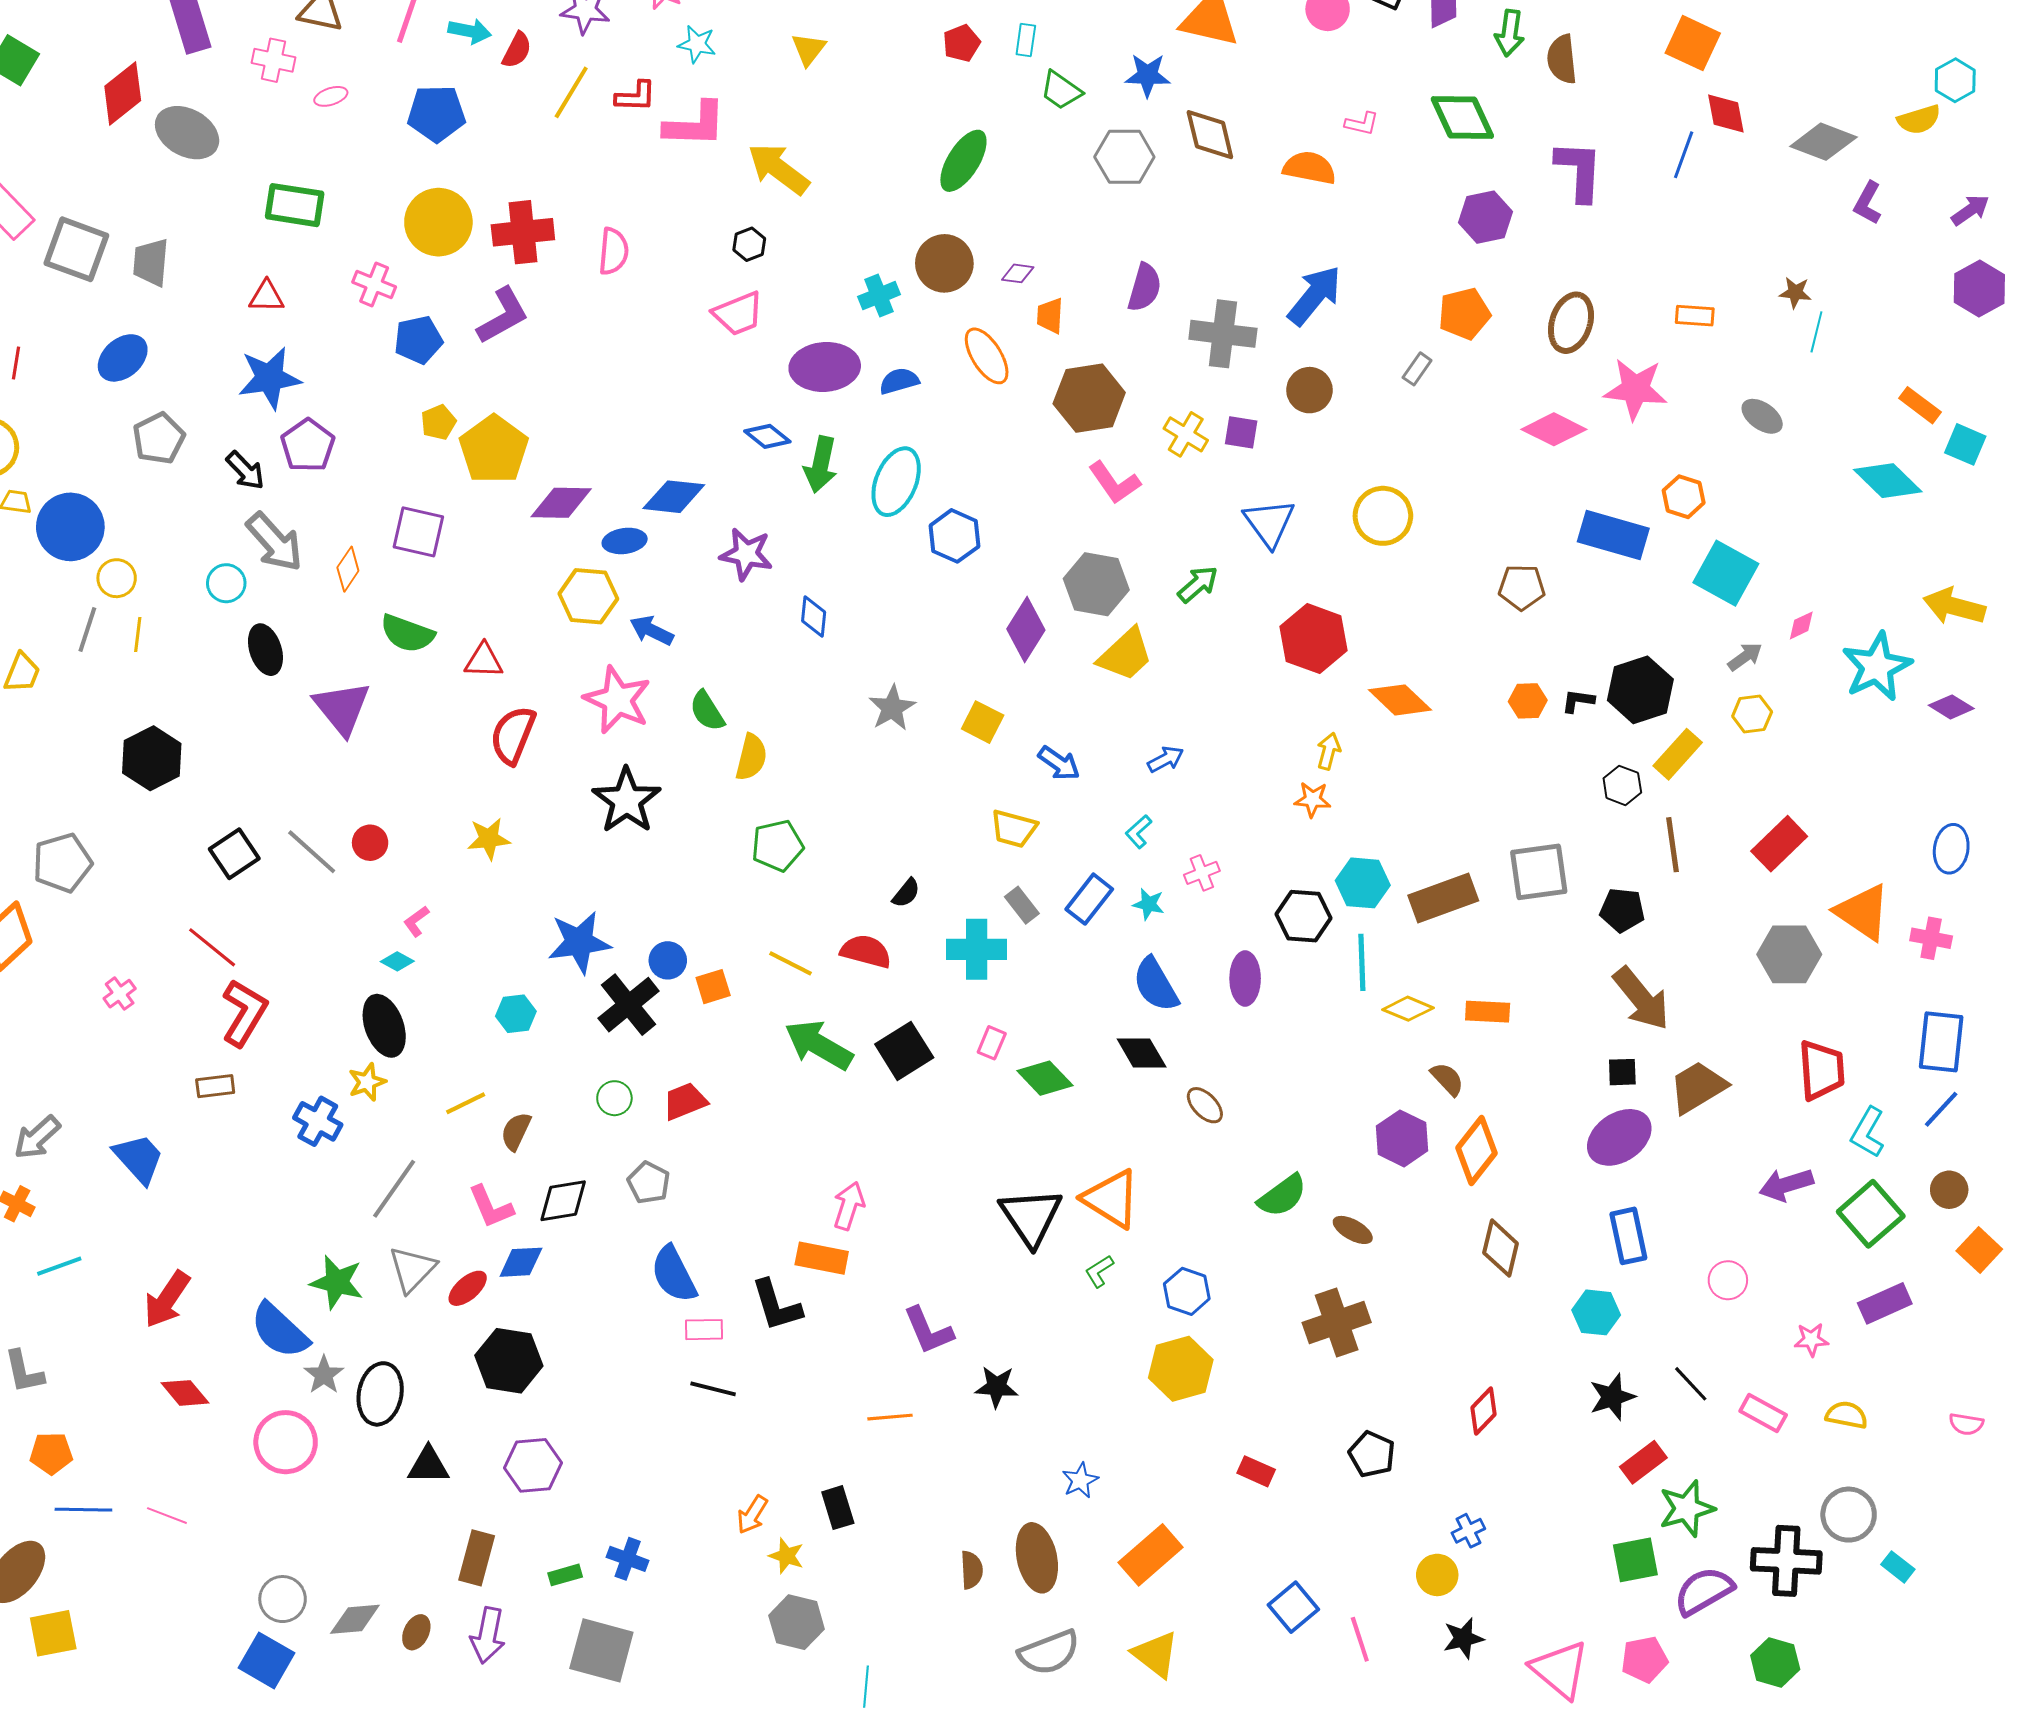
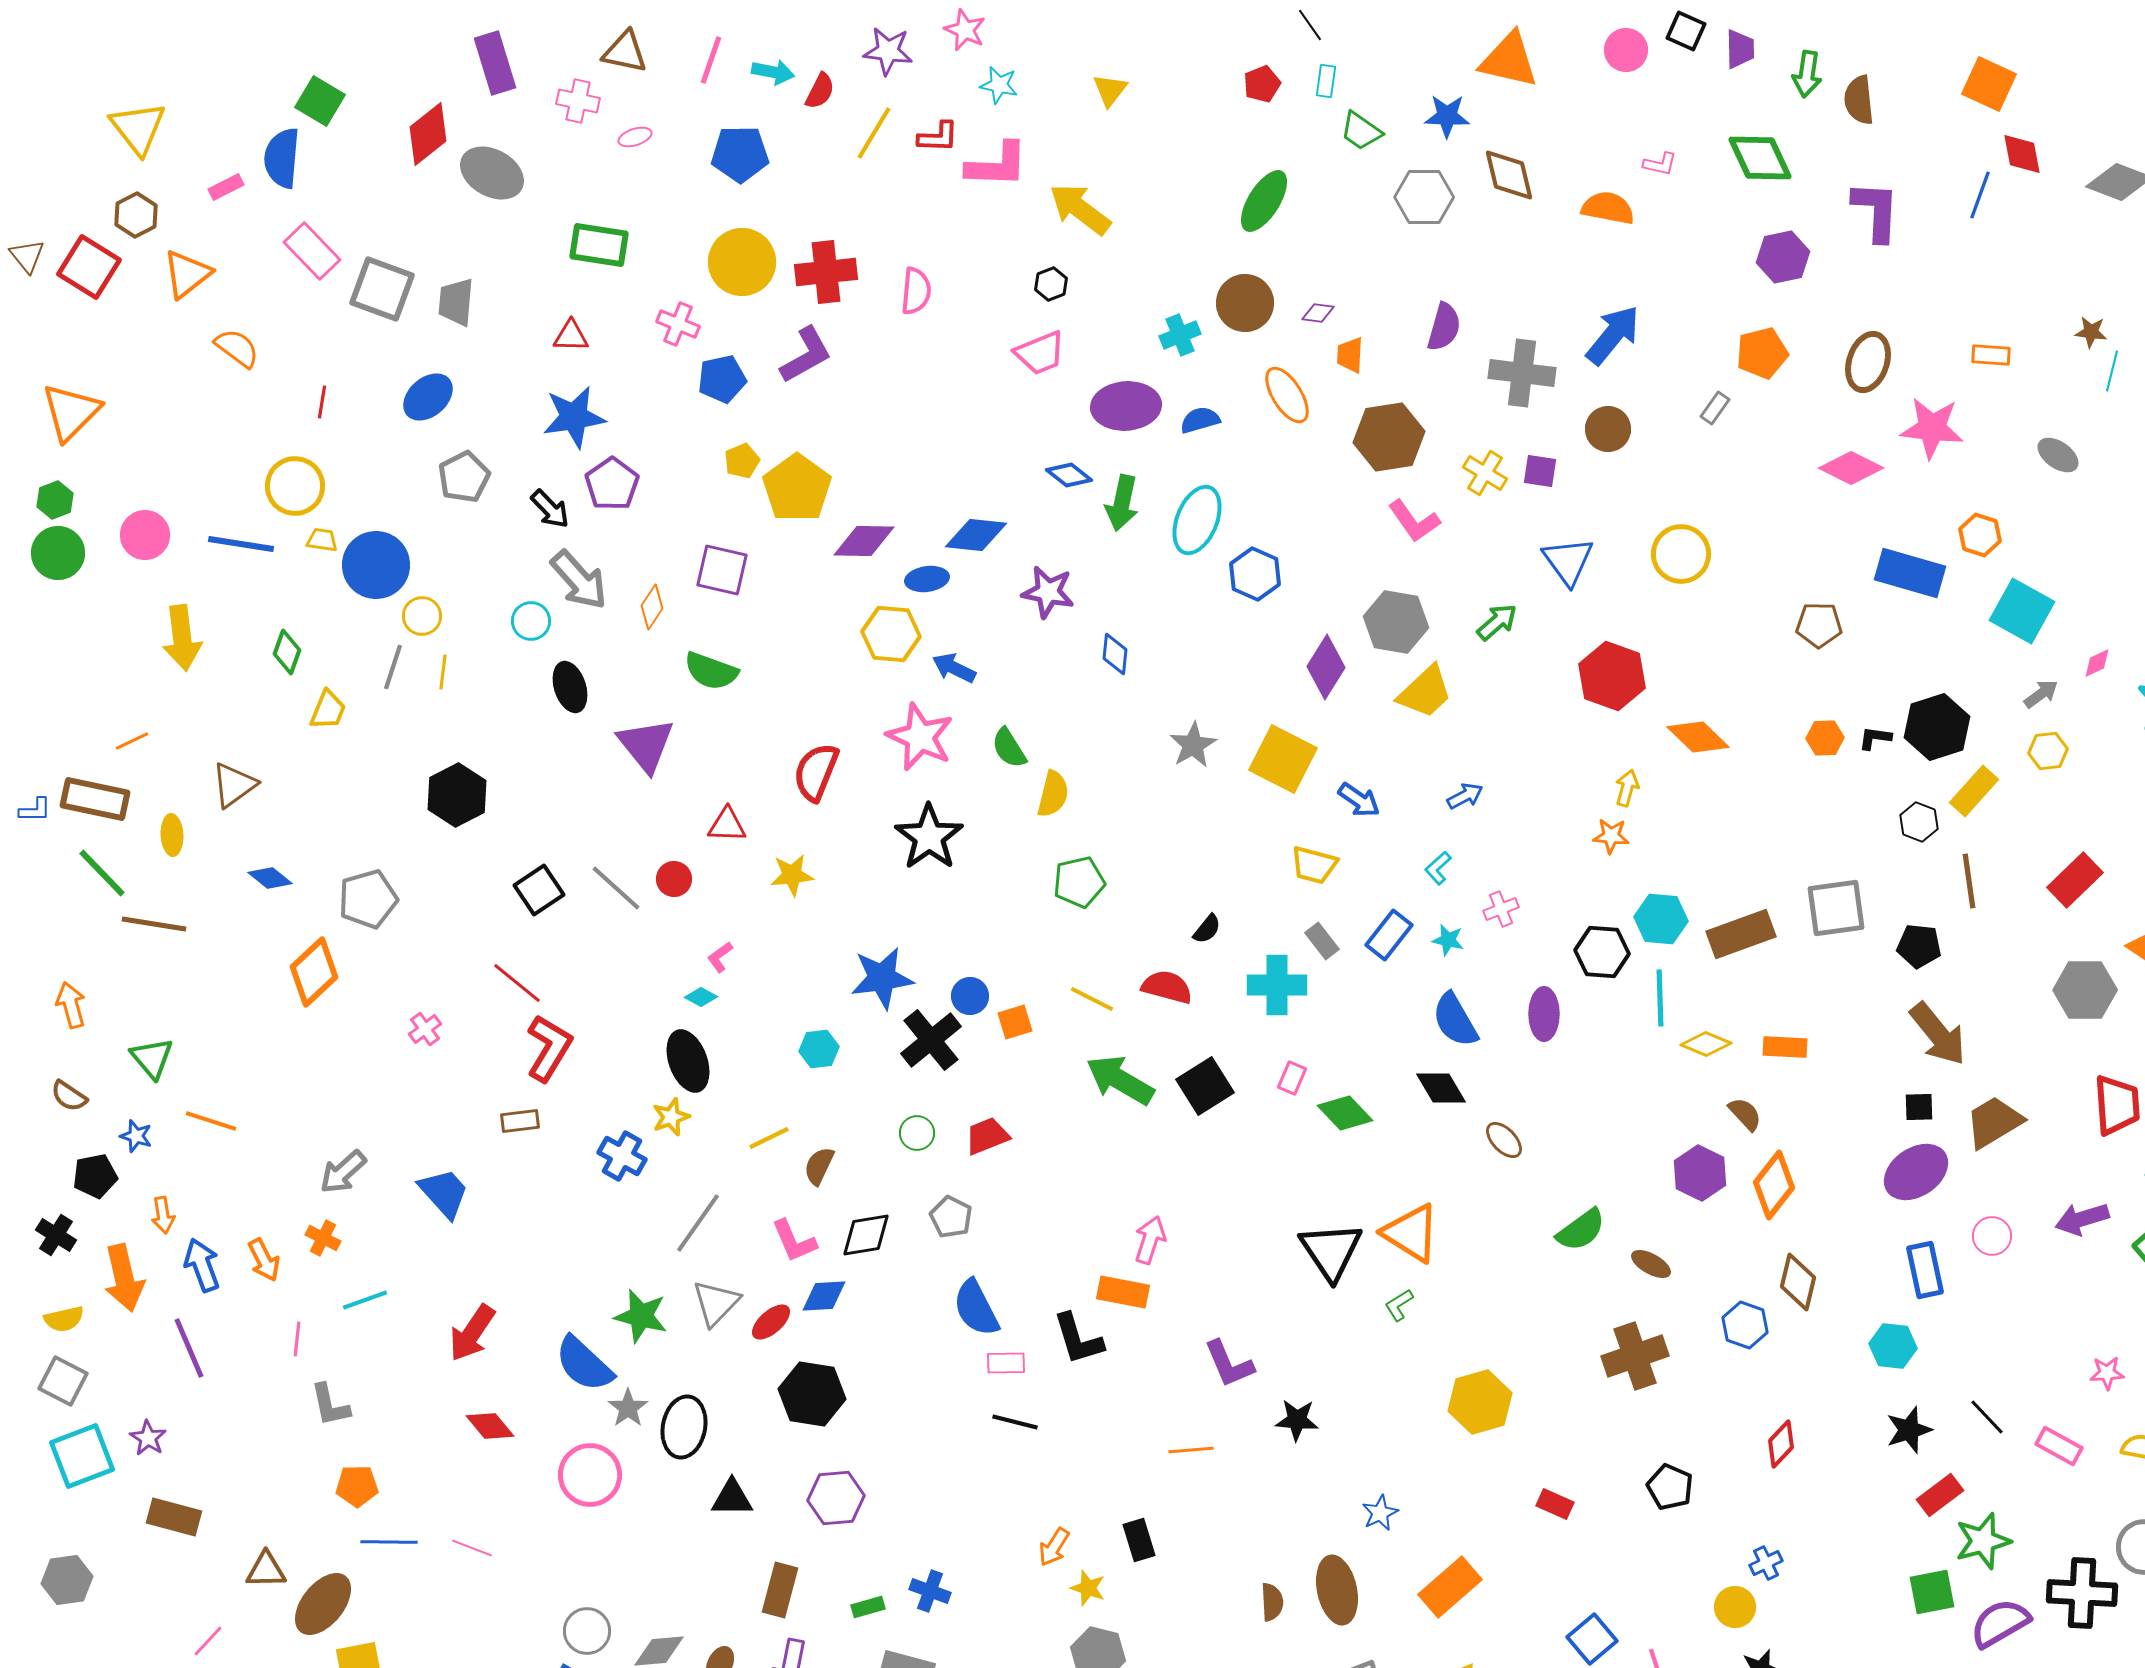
red triangle: (484, 661) -> (727, 825), moved
yellow square: (983, 722) -> (1283, 759), size x1.6
pink circle: (1728, 1280) -> (1992, 1236), moved
blue hexagon: (1187, 1291) -> (1745, 1325), moved

